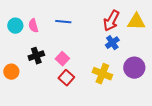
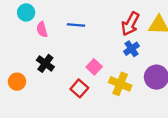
cyan circle: (15, 26) -> (26, 12), moved
black cross: (36, 56) -> (45, 63), turned -35
pink square: (62, 59) -> (94, 67), moved

